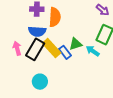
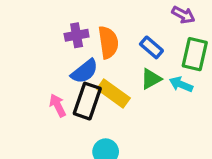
blue semicircle: (37, 31) -> (84, 71), turned -30
blue rectangle: (65, 52) -> (151, 47), moved

